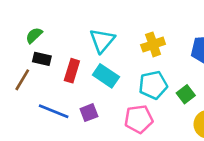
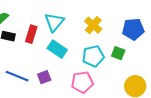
yellow cross: (153, 44) -> (93, 25), turned -30
red rectangle: (72, 71) -> (31, 34), moved
green square: (186, 94) -> (118, 53), moved, turned -32

